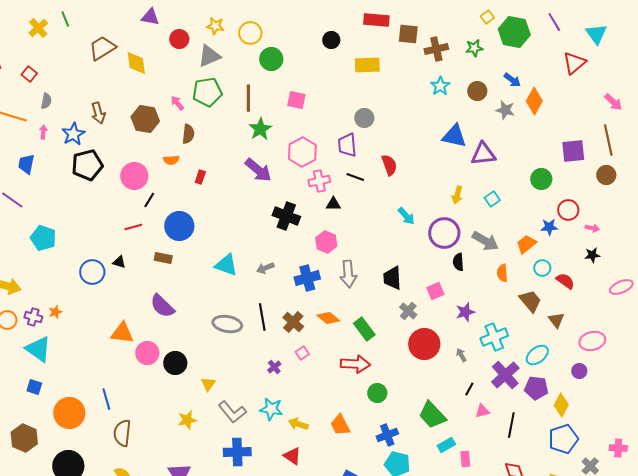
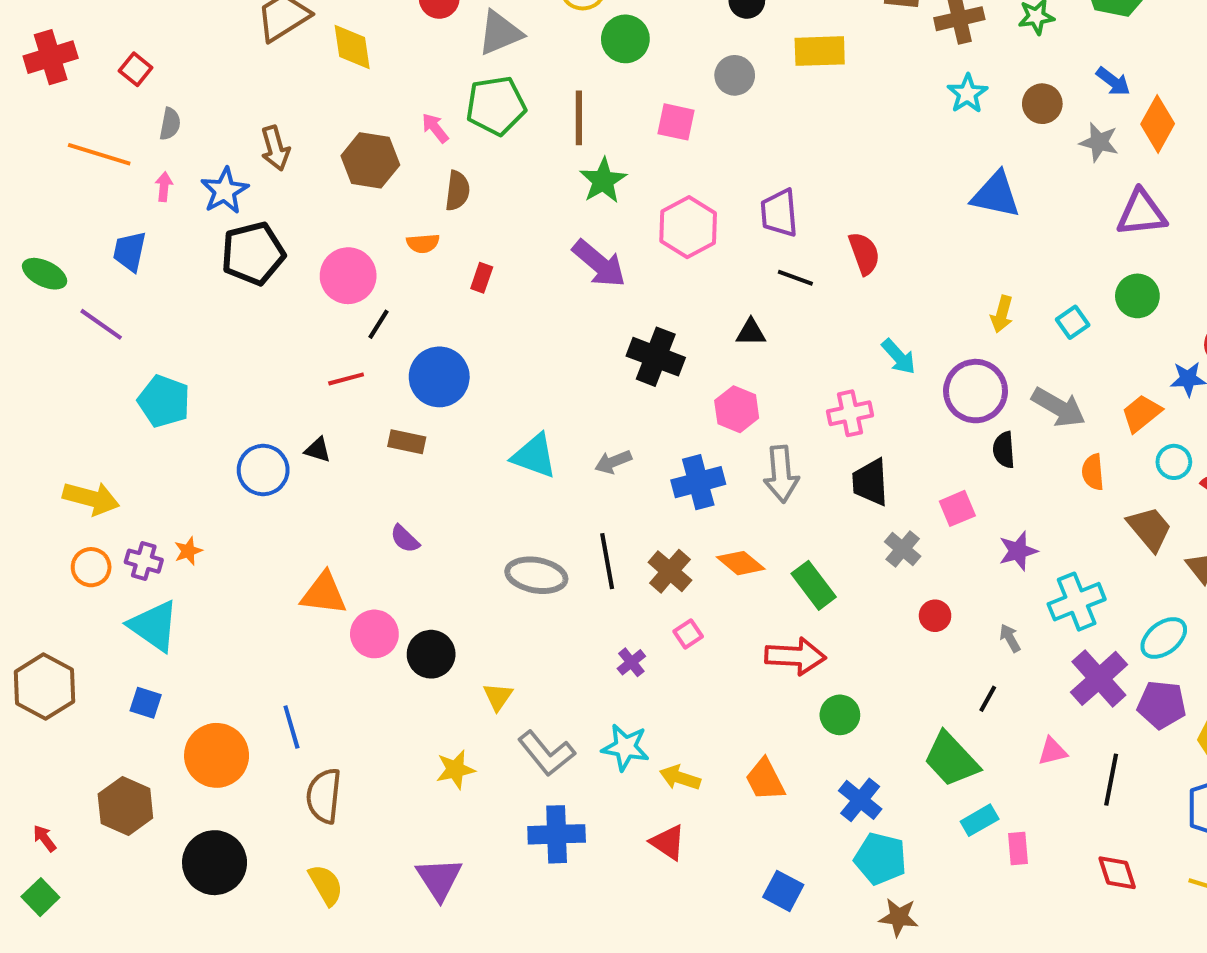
gray circle: (364, 118) -> (735, 75), moved
purple triangle: (483, 154) -> (1141, 213), moved
green circle: (541, 179) -> (1137, 296), moved
pink cross: (319, 181) -> (850, 413), moved
purple semicircle: (162, 306) -> (405, 539), size x0.6
red circle: (424, 344) -> (935, 616), size x0.5
black line: (469, 389) -> (988, 699), moved
blue cross: (387, 435) -> (860, 800), turned -30

